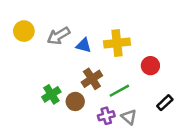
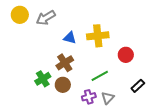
yellow circle: (24, 31) -> (20, 15), moved
gray arrow: (59, 36) -> (46, 18), moved
brown cross: (92, 79) -> (65, 63), moved
gray triangle: (129, 117) -> (108, 98), turned 32

